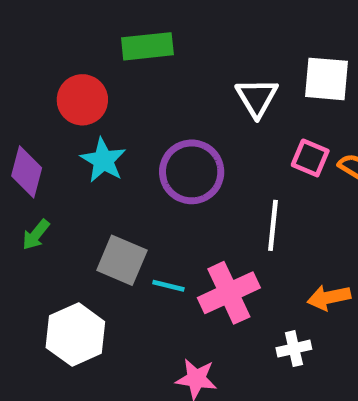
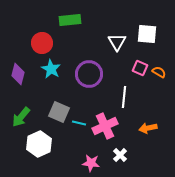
green arrow: (36, 235) -> (21, 117), moved, size x1.5
white cross: (294, 349) -> (120, 155), moved, turned -32

